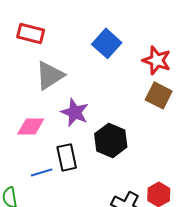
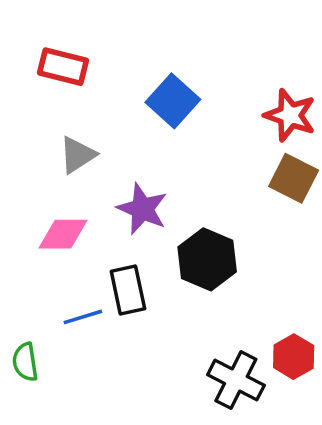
blue square: (107, 43) -> (173, 101), moved
gray triangle: (50, 75) -> (77, 155), moved, size x0.7

